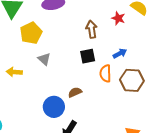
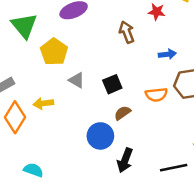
blue arrow: (120, 53) -> (167, 54), turned 32
black square: (88, 56) -> (112, 84), moved
orange semicircle: (105, 73) -> (156, 95), moved, turned -84

